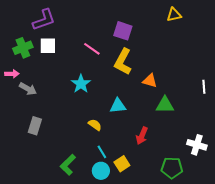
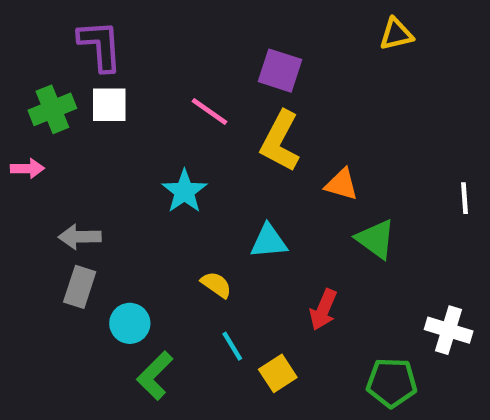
purple L-shape: (44, 20) -> (100, 46), turned -75
gray arrow: (28, 89) -> (80, 237), moved, turned 150
green triangle: (165, 105) -> (376, 239), turned 36
cyan circle: (101, 171) -> (130, 323), moved

